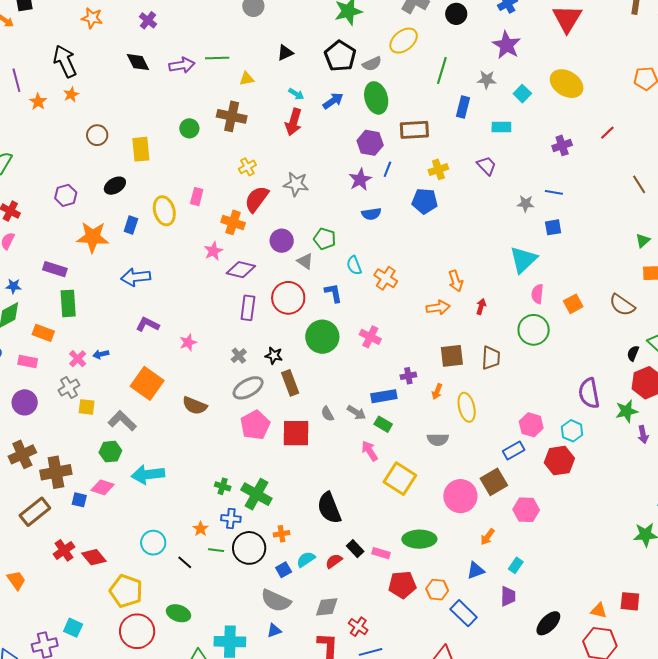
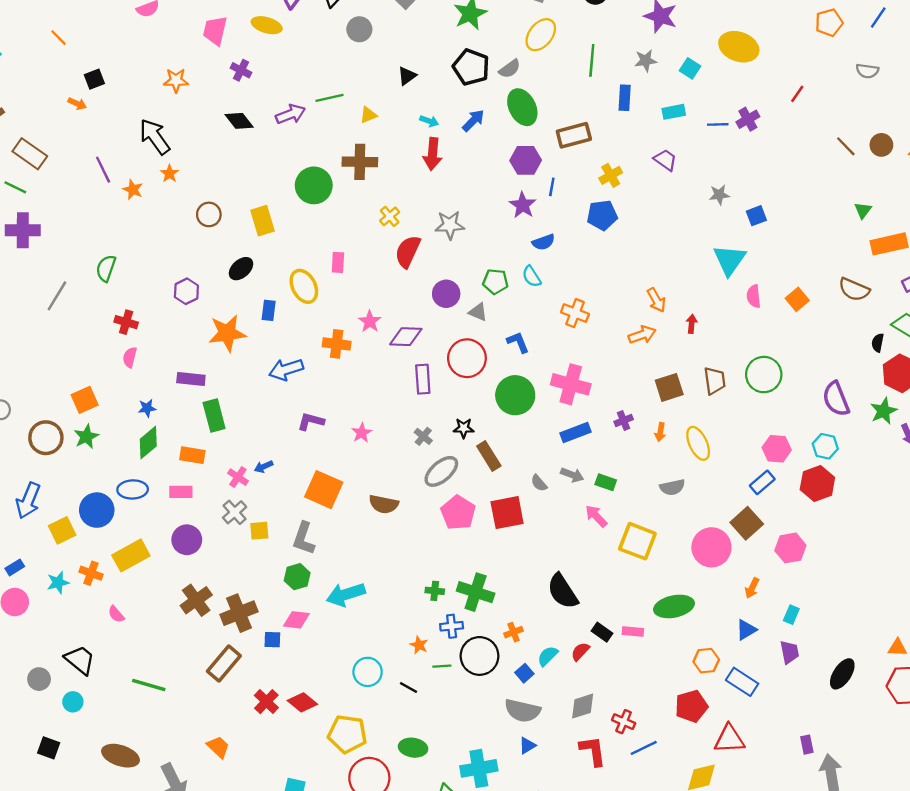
green circle: (189, 128) -> (314, 185), size x1.6
blue line: (554, 192) -> (718, 124), moved
orange cross: (233, 222) -> (337, 344), moved
cyan semicircle: (354, 265) -> (532, 276), moved
green circle: (534, 330) -> (764, 375), moved
pink cross: (370, 337) -> (571, 384), size x1.5
blue rectangle: (384, 396) -> (576, 432), moved
gray L-shape: (122, 421) -> (304, 538), turned -104
red pentagon: (402, 585) -> (691, 706), moved

